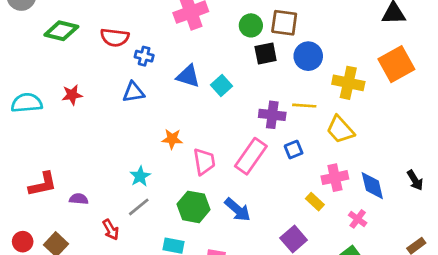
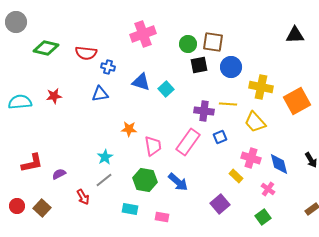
orange square: (396, 64) -> (297, 101), moved
pink cross: (335, 178) -> (251, 158), turned 30
purple semicircle: (79, 199) -> (59, 174), turned -32

